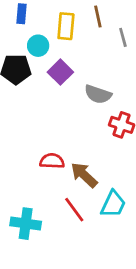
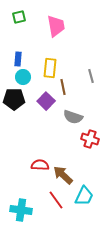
brown line: (98, 16) -> (63, 87), moved
cyan circle: (38, 46) -> (23, 77), moved

